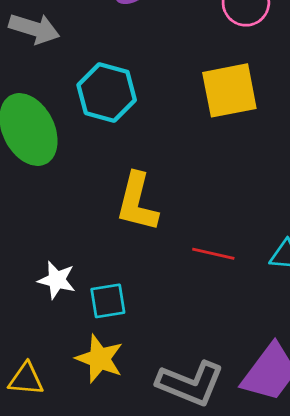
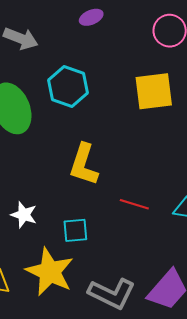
cyan square: (108, 301) -> (75, 230), moved
yellow star: (100, 359) -> (50, 272), size x1.4

